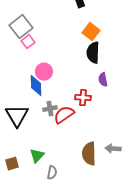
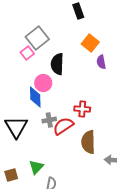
gray square: (21, 27) -> (37, 38), moved
black semicircle: (93, 53) -> (57, 64), moved
purple semicircle: (103, 80) -> (101, 62), moved
brown semicircle: (89, 154) -> (88, 142), moved

